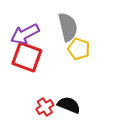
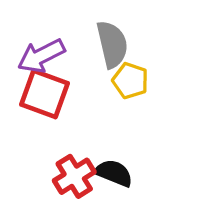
red cross: (45, 107) -> (74, 176), size x1.4

